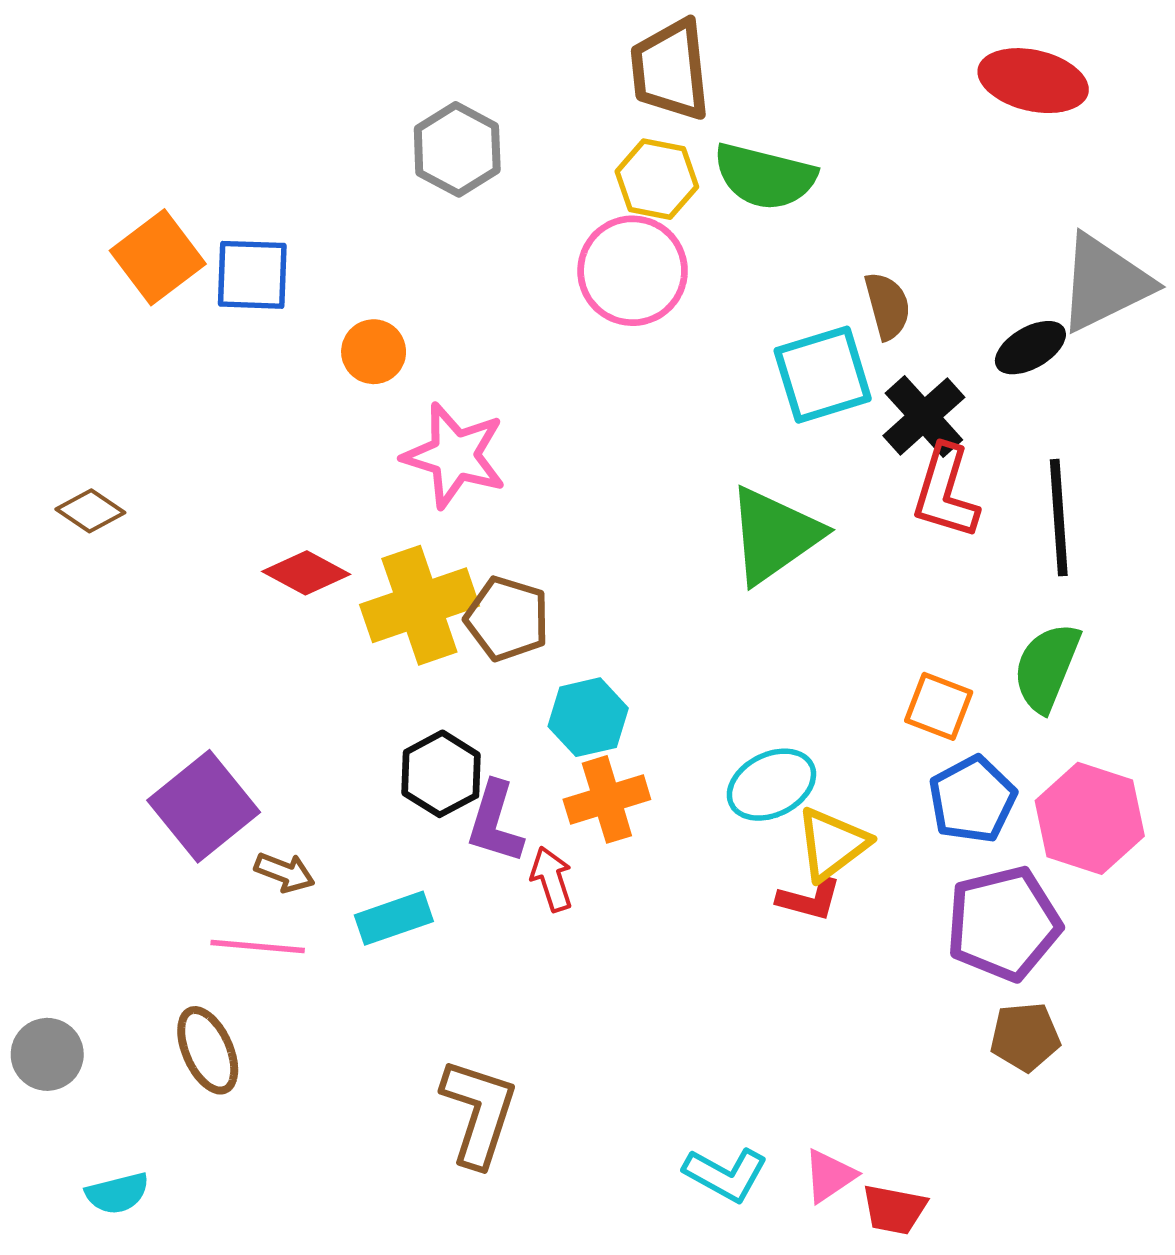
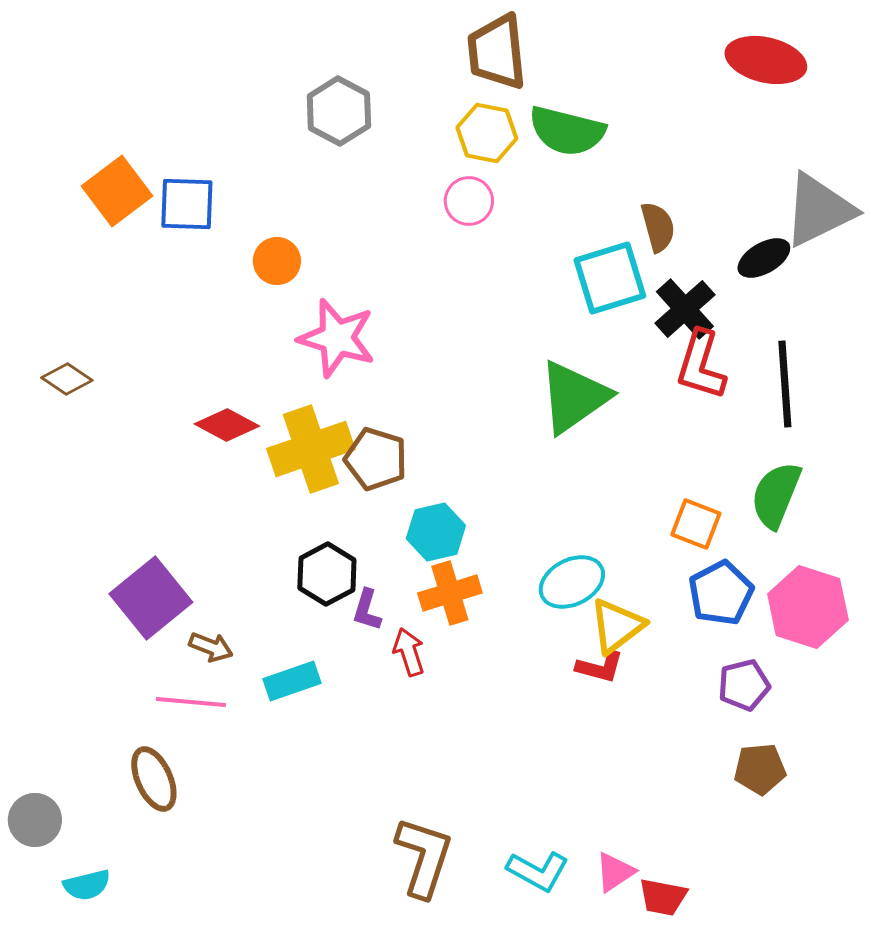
pink circle: (633, 271) -> (469, 201), size x0.6
purple L-shape: (495, 822) -> (367, 610), size x0.7
purple pentagon: (1003, 924) -> (744, 685), size x0.6
gray circle: (47, 1054) -> (35, 820), moved
brown L-shape: (479, 1112) -> (424, 857), moved

